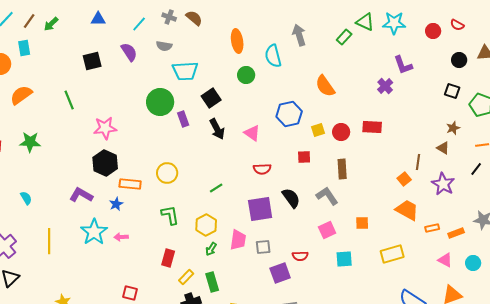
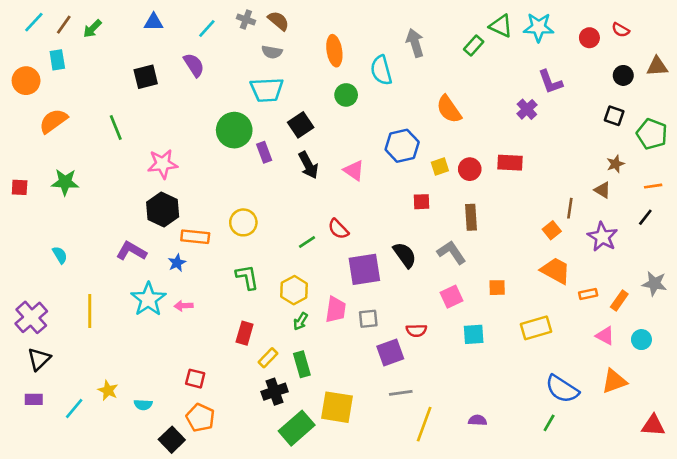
gray semicircle: (164, 46) -> (272, 52), moved
red semicircle: (262, 169) -> (338, 229), moved, turned 48
orange rectangle: (456, 233) -> (619, 301), turned -35

